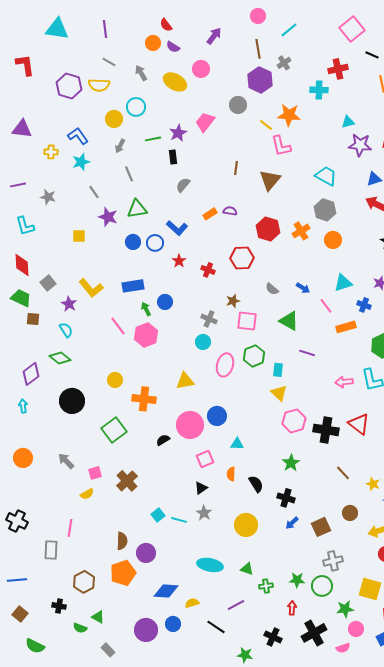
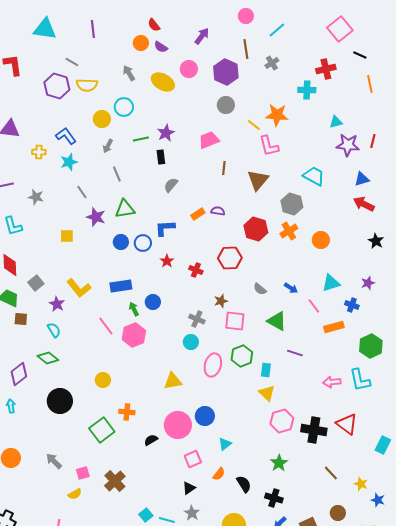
gray line: (109, 62) -> (72, 62), moved
purple hexagon: (260, 80) -> (226, 72), moved
pink trapezoid: (205, 122) -> (209, 140), moved, turned 30
gray hexagon: (325, 210) -> (292, 204), moved
blue L-shape: (177, 228) -> (165, 228), turned 135
orange cross: (144, 399) -> (127, 412), moved, size x0.7
cyan triangle: (237, 444) -> (225, 444), turned -40
orange semicircle: (231, 474) -> (219, 474), turned -144

